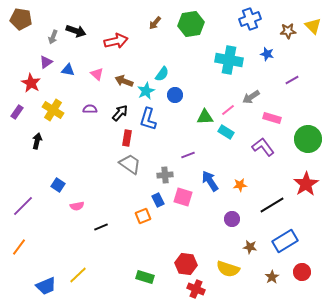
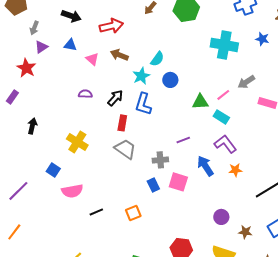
gray arrow: (53, 37) -> (34, 28), moved
blue triangle: (68, 70) -> (70, 45), moved
brown arrow: (124, 81) -> (119, 55), moved
yellow cross: (53, 110) -> (77, 142), moved
purple L-shape: (263, 147) -> (225, 144), moved
pink semicircle: (77, 206) -> (72, 191), size x1.5
orange square: (143, 216) -> (133, 213), moved
purple circle: (232, 219) -> (221, 217), moved

